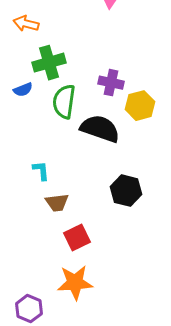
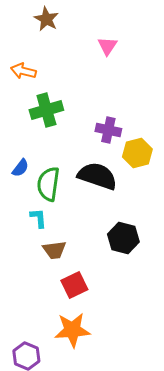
blue semicircle: (23, 90) -> (20, 168), moved, turned -30
green semicircle: (64, 102) -> (48, 184), moved

